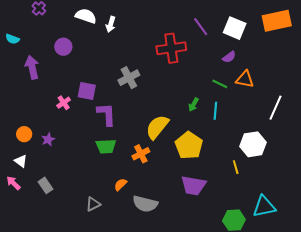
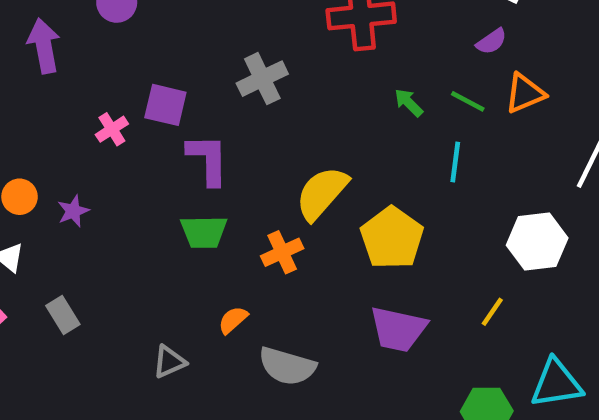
orange triangle: (245, 79) -> (525, 93), turned -36
green arrow: (194, 105) -> (409, 103), moved, turned 104
yellow line: (236, 167) -> (492, 312), moved, turned 48

